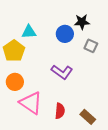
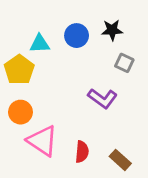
blue circle: (65, 34) -> (77, 36), moved
purple L-shape: (62, 72) -> (102, 98), moved

